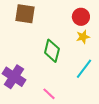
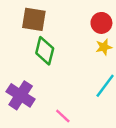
green diamond: (52, 51) -> (45, 51), moved

